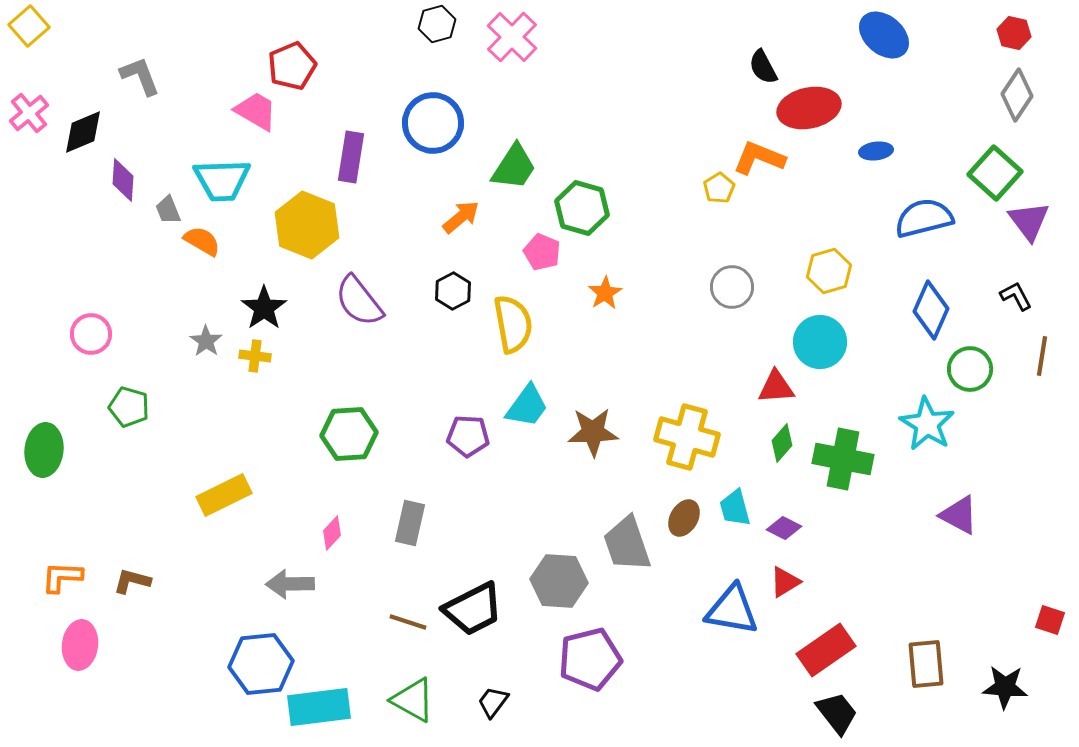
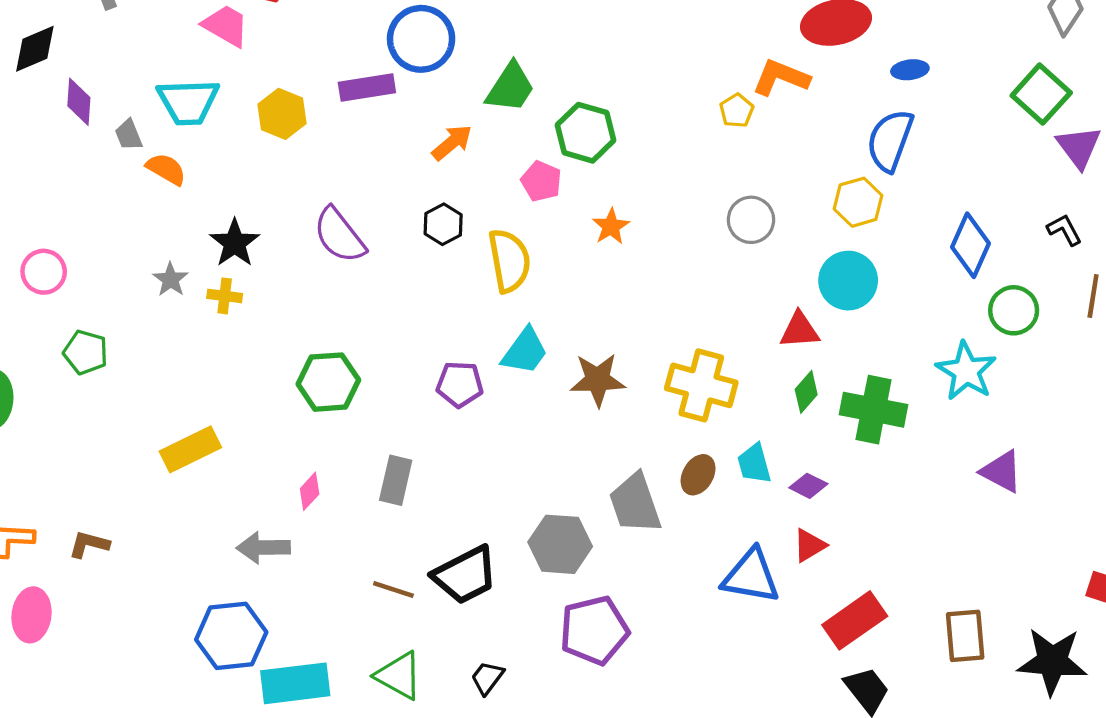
purple rectangle: (351, 157) -> (367, 87), moved, turned 72
blue semicircle: (924, 218) -> (890, 140), moved, turned -56
yellow hexagon: (307, 225) -> (282, 114), moved, size x0.7
black star: (1005, 687) -> (1052, 661), size x1.4

